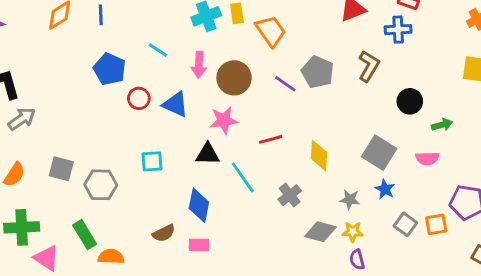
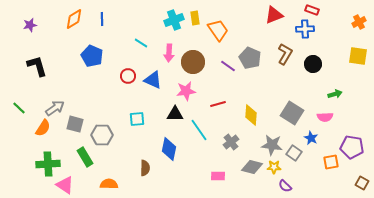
blue pentagon: (110, 69) -> (92, 56), moved
black circle: (410, 101) -> (313, 64), moved
gray arrow: (22, 119) -> (55, 108), moved
blue star: (385, 189) -> (311, 138), moved
gray star: (350, 199) -> (272, 145), size x1.5
gray square: (405, 224) -> (294, 153), moved
brown semicircle: (164, 233) -> (145, 168), turned -63
green rectangle: (85, 235) -> (85, 157), moved
pink rectangle: (199, 245) -> (218, 176), moved
purple semicircle: (357, 260) -> (285, 186), moved, turned -32

